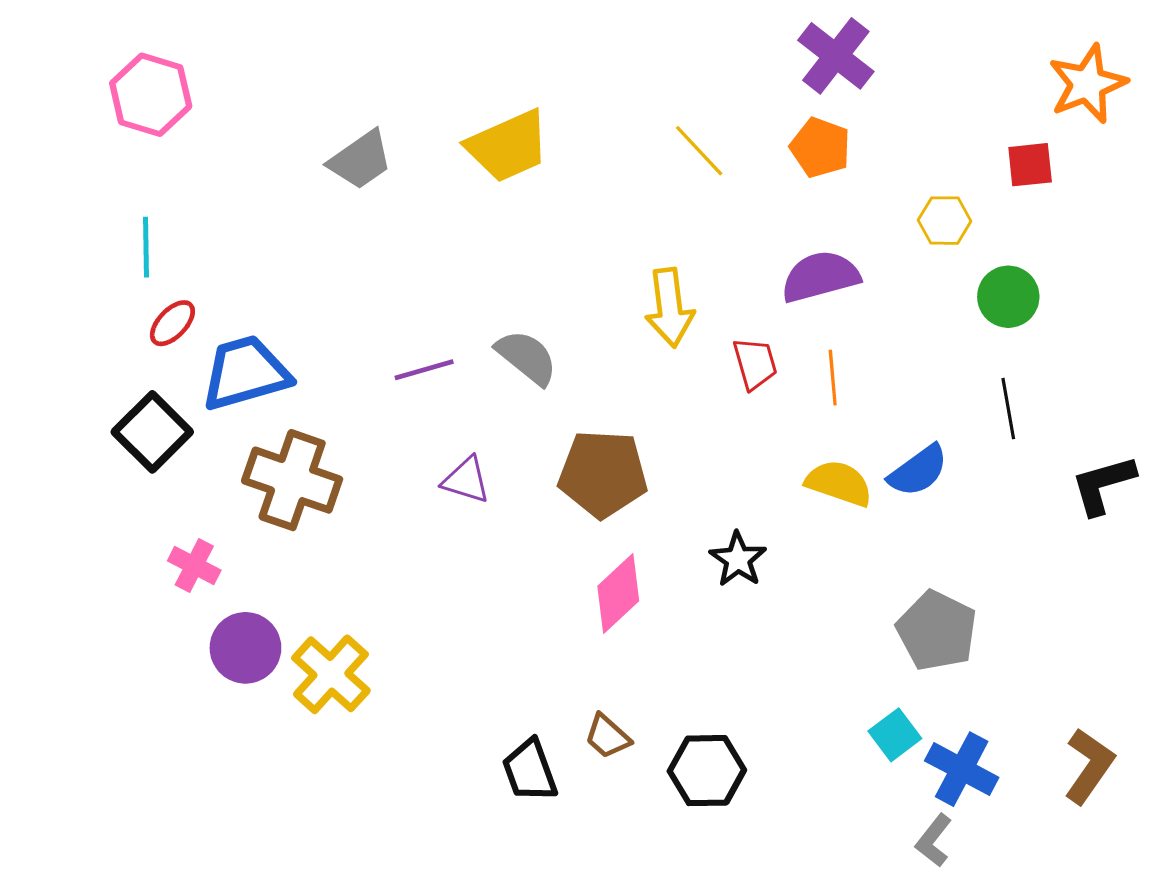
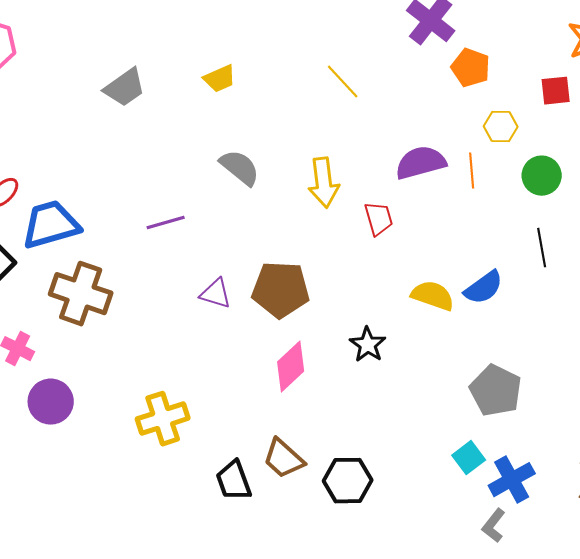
yellow trapezoid: (508, 146) -> (220, 79), size x0.6
orange pentagon: (820, 148) -> (471, 68), moved
gray semicircle: (527, 357) -> (240, 168), moved
orange line: (833, 378) -> (472, 171), moved
purple triangle: (466, 480) -> (216, 294), moved
yellow cross: (331, 674) -> (163, 419), moved, turned 30
brown trapezoid: (607, 736) -> (284, 459), size x1.4
blue cross: (962, 769) -> (512, 480), turned 33

